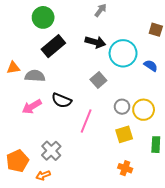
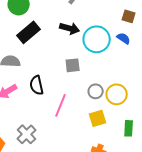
blue semicircle: (151, 66) -> (124, 38), moved
gray square: (98, 80) -> (73, 65), turned 35
black semicircle: (62, 100) -> (37, 85), turned 54

